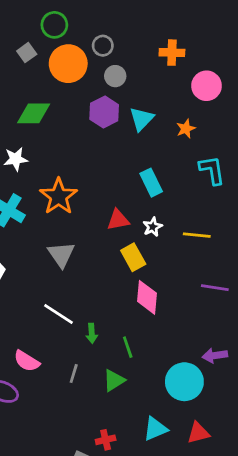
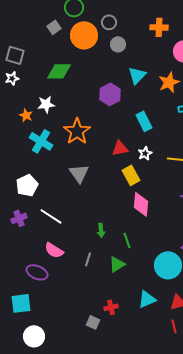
purple hexagon: (104, 112) -> (110, 94), moved
orange star: (186, 129) -> (169, 82), size x1.5
white line: (59, 314) -> (51, 216), moved

